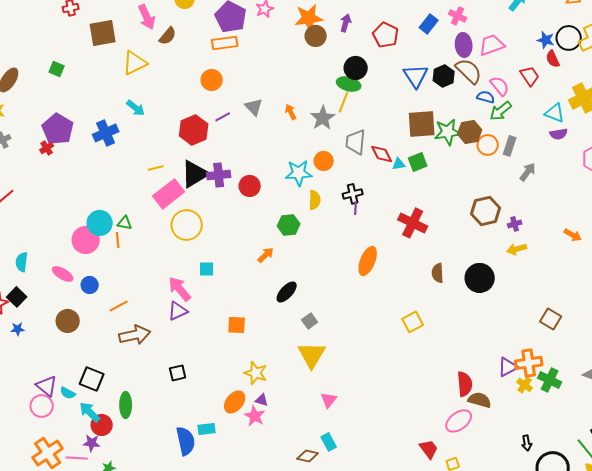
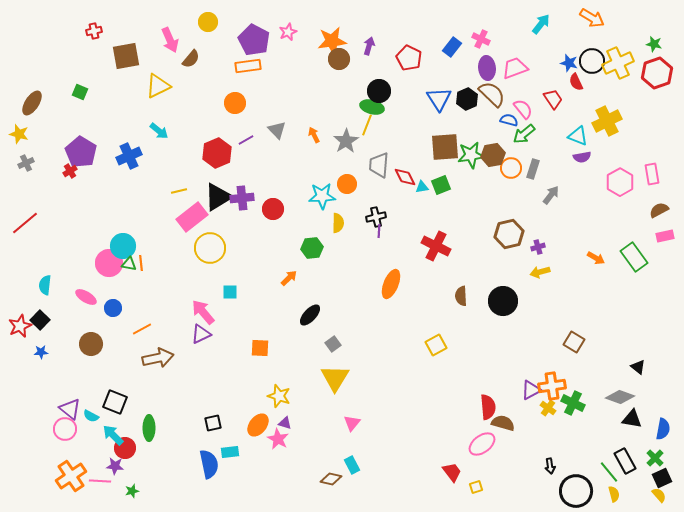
green triangle: (125, 223) -> (129, 264), moved
black square: (178, 373) -> (213, 423), moved

